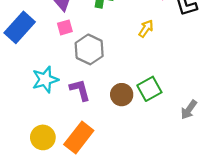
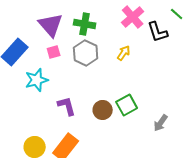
gray hexagon: (89, 49) -> (86, 53), moved
cyan star: (45, 80) -> (37, 80), moved

